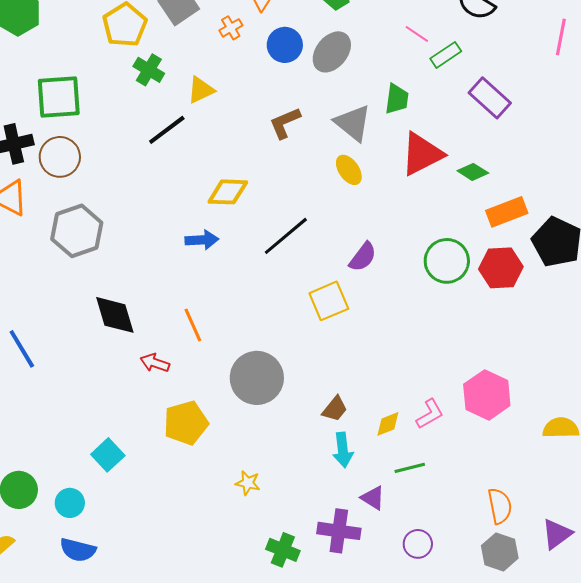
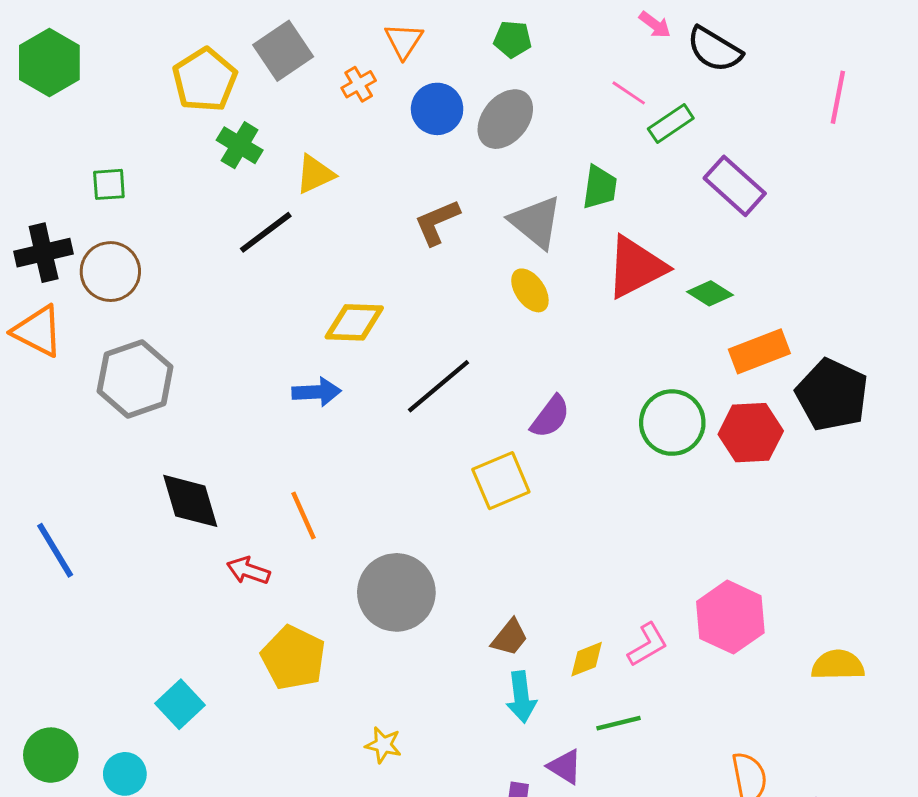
green square: (59, 97) -> (109, 184), size x0.5
yellow pentagon: (186, 423) -> (293, 658), turned -30

